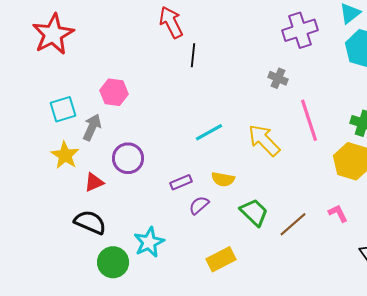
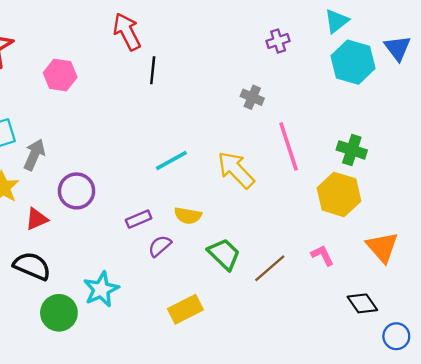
purple cross: (300, 30) -> (278, 41), size x0.6
pink hexagon: (114, 92) -> (60, 75), moved

